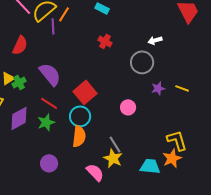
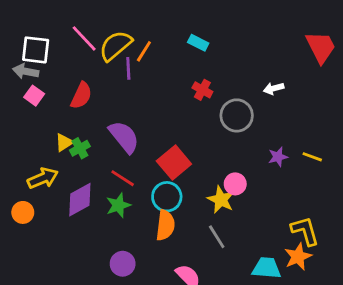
gray circle: (142, 62) -> (237, 115), moved
yellow star: (113, 158) -> (221, 200), moved

